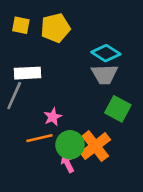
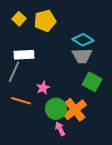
yellow square: (21, 25) -> (19, 19), turned 32
orange line: (39, 138) -> (21, 101), moved, turned 30
pink arrow: (67, 163) -> (60, 129), moved

